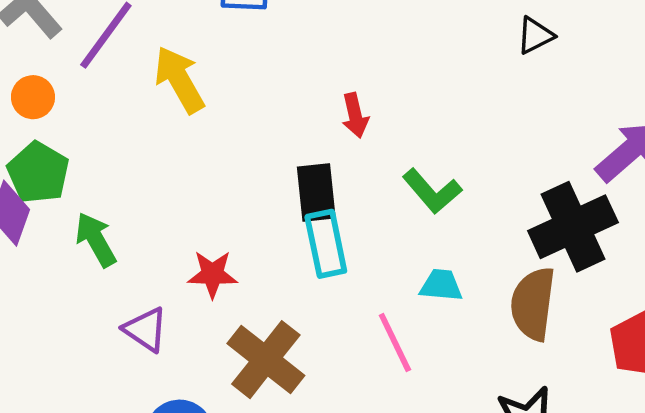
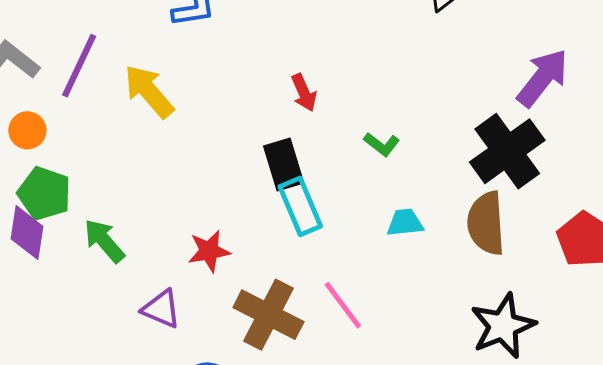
green L-shape: (432, 191) -> (382, 144), size x0.7
pink line: (395, 342) -> (343, 305), moved

